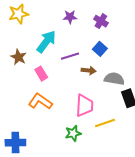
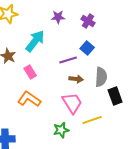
purple line: (70, 56) -> (68, 60), moved
brown arrow: (89, 70) -> (76, 79), moved
gray semicircle: (114, 79) -> (101, 77), turned 84
pink trapezoid: (84, 106) -> (72, 103), turned -35

